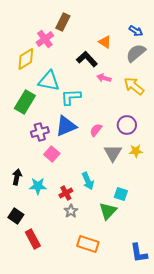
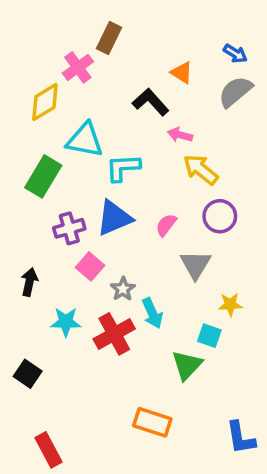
yellow arrow: (134, 86) -> (201, 170), moved
yellow star: (136, 151) -> (230, 304), moved
black arrow: (17, 177) -> (29, 282), moved
red cross: (66, 193) -> (114, 334), size x1.6
gray star: (71, 211) -> (123, 289), moved
red rectangle: (33, 239) -> (48, 450), moved

